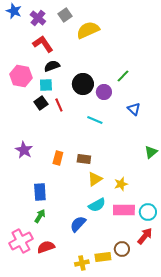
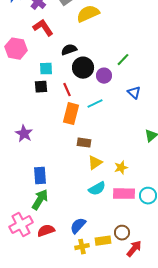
black semicircle: (52, 66) -> (69, 50), moved
pink hexagon: (21, 76) -> (16, 49), moved
black square: (41, 103) -> (41, 87), turned 32
red line: (59, 105) -> (67, 90), moved
cyan line: (95, 120) -> (95, 104), turned -49
orange rectangle: (58, 158) -> (71, 114), moved, size x1.5
green arrow: (40, 216) -> (40, 200), size x1.5
blue semicircle: (78, 224) -> (78, 226), moved
red arrow: (145, 236) -> (134, 249), moved

